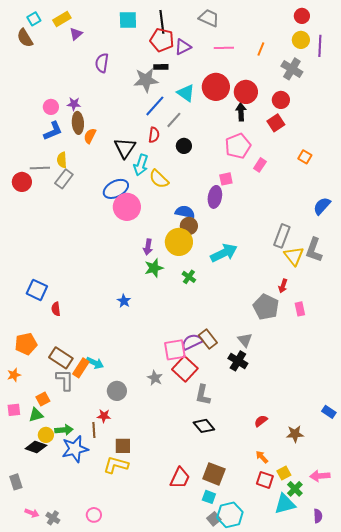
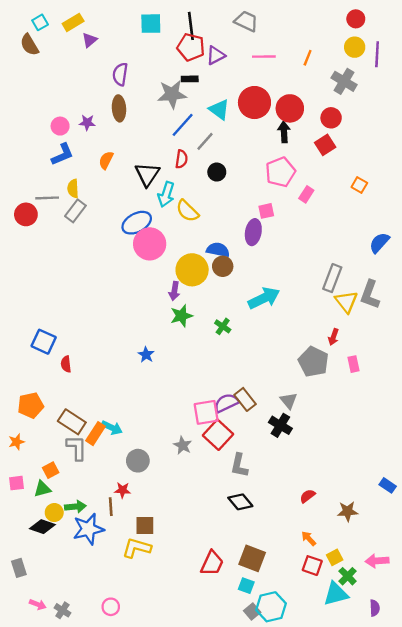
brown ellipse: (78, 123) -> (119, 108), moved
yellow circle: (179, 242) -> (192, 270), moved

